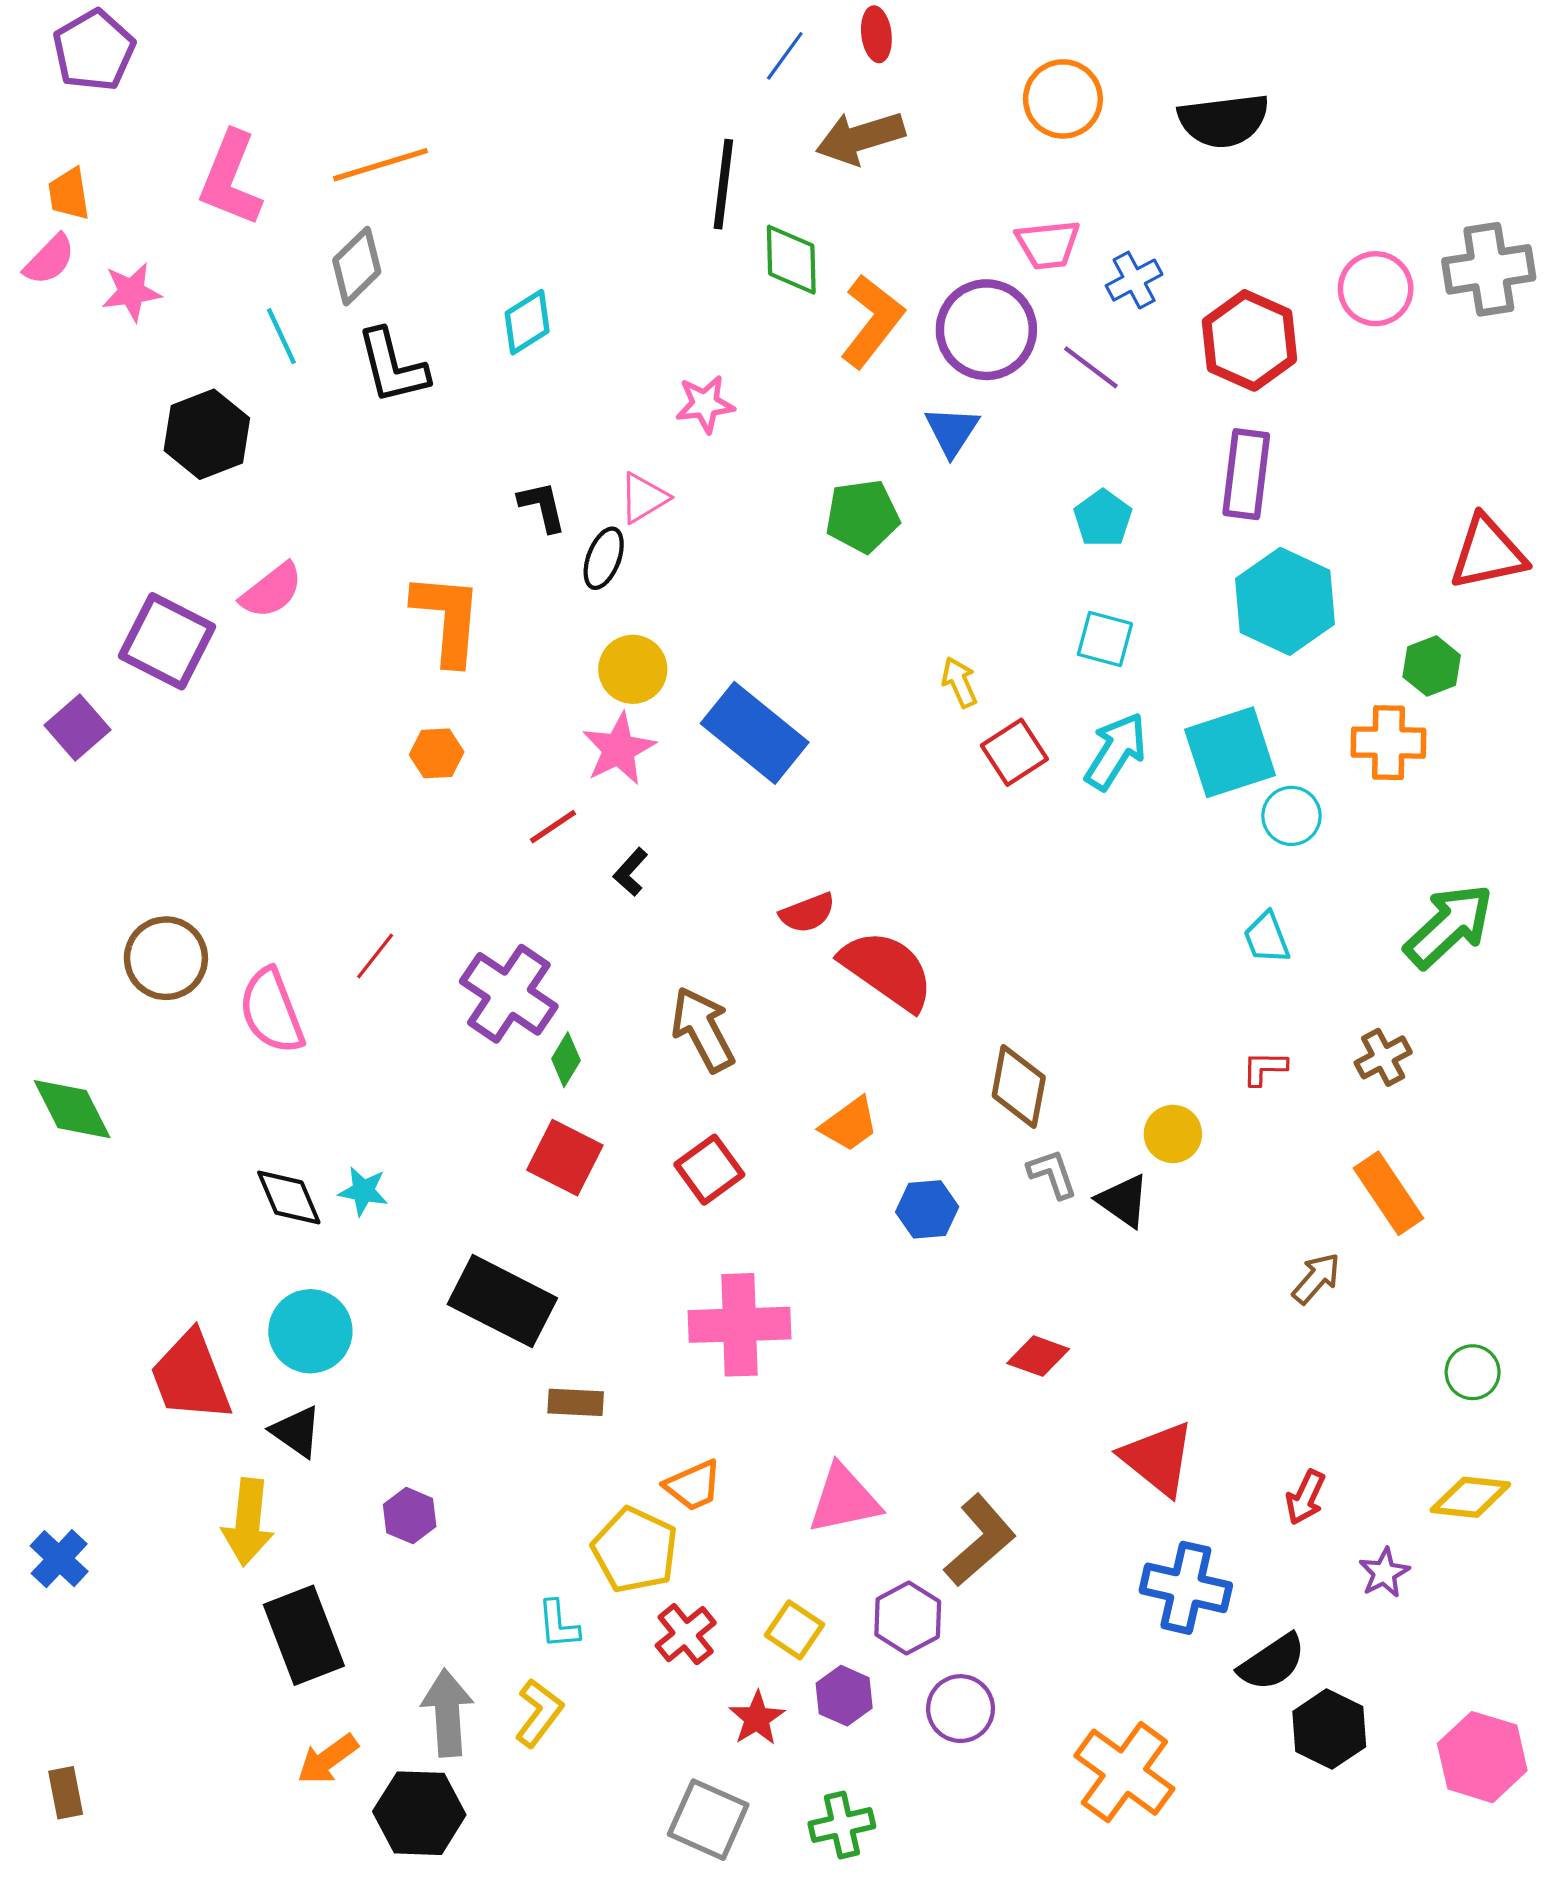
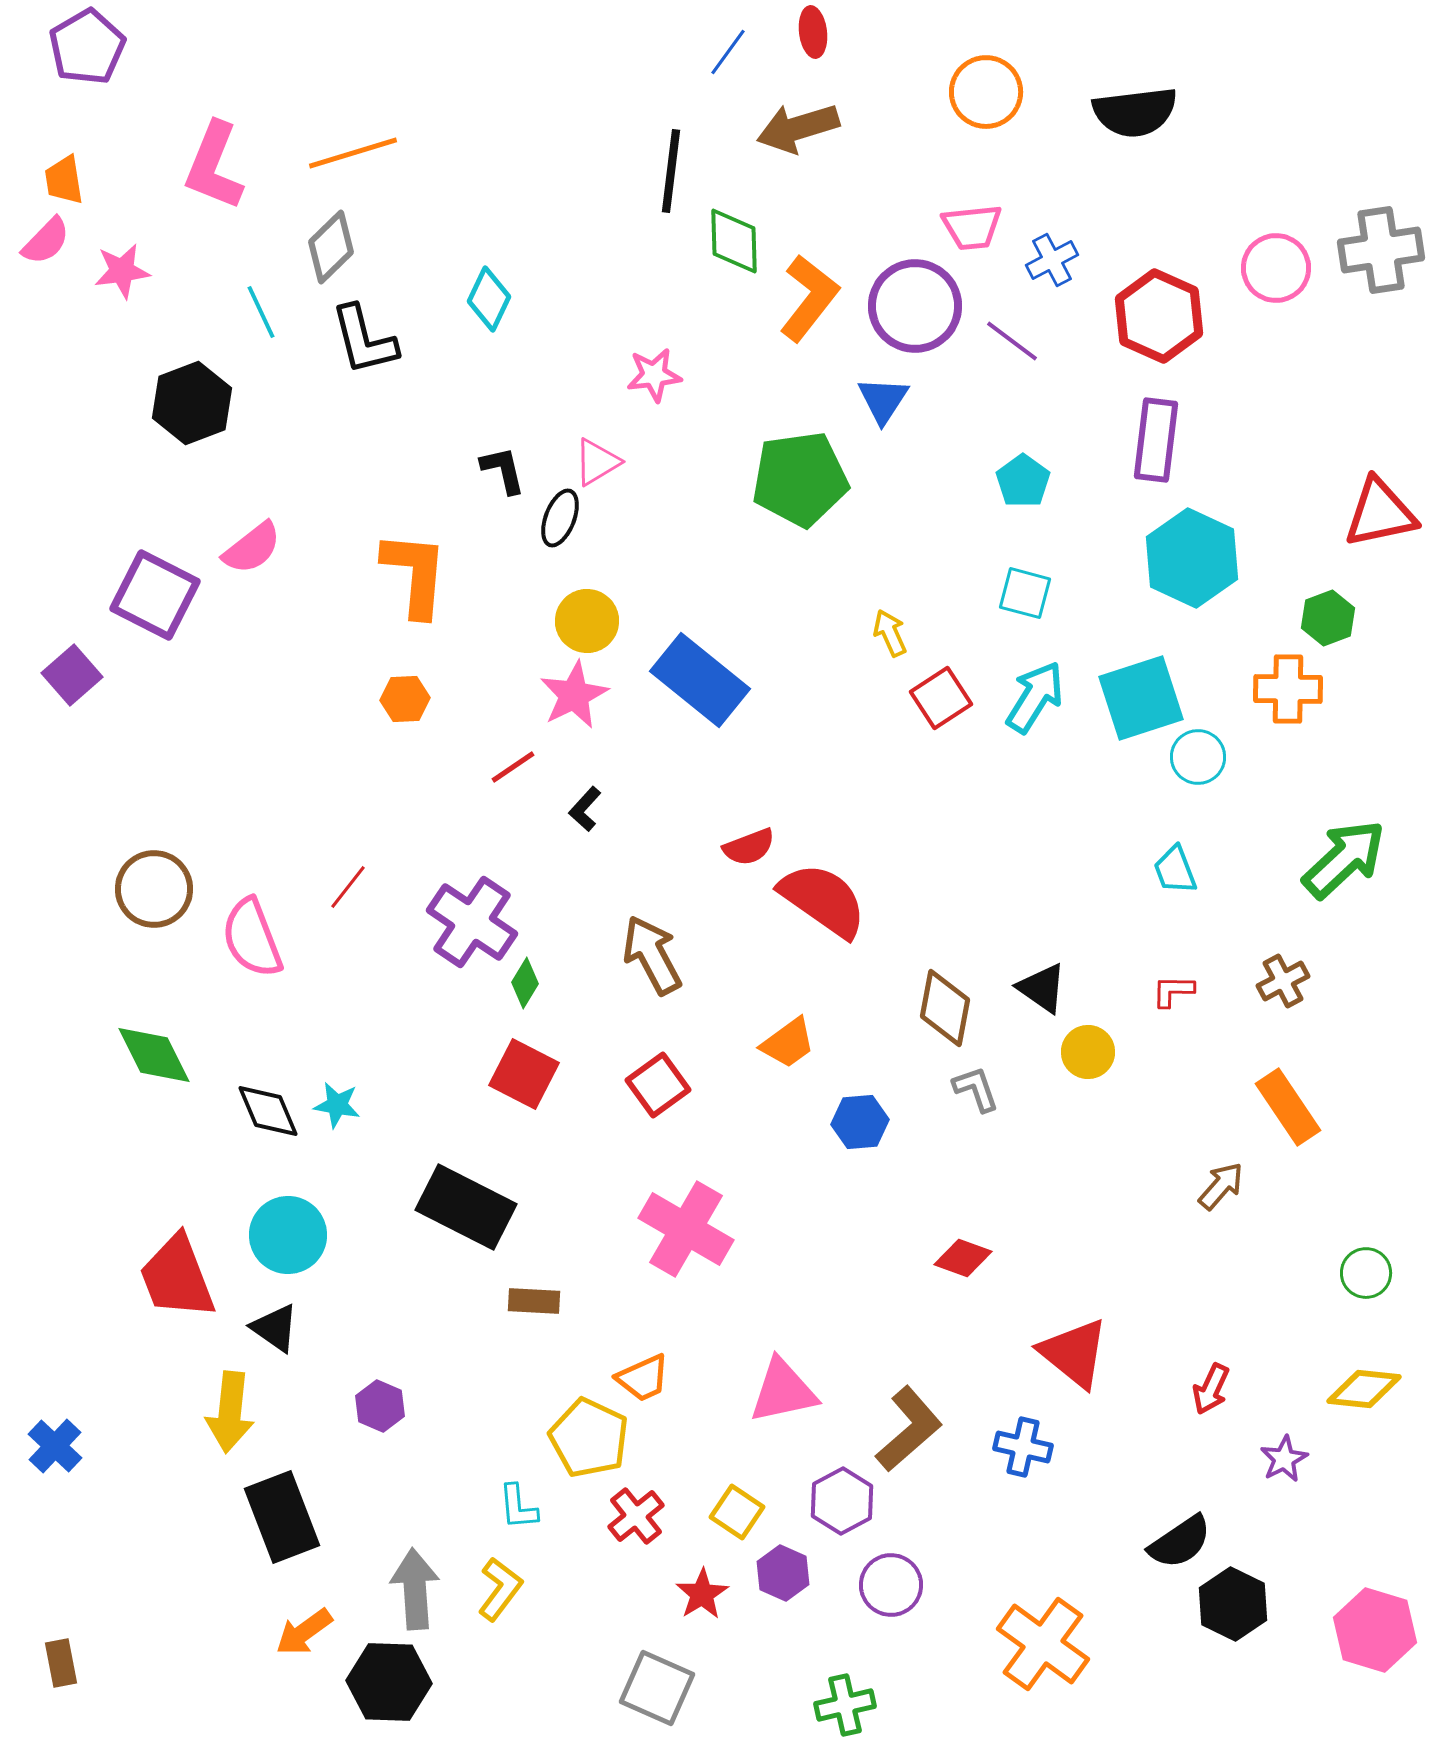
cyan diamond: (527, 322) -> (489, 299), turned -32
green pentagon: (862, 516) -> (800, 479), size x1.4
green diamond: (72, 1109) -> (154, 1055), moved
black triangle: (1123, 1201) -> (1042, 988), moved
pink cross: (740, 1325) -> (686, 1229), turned 32
blue cross: (1186, 1588) -> (1023, 1447), moved, size x0.7
green cross: (842, 1825) -> (845, 1705), moved

